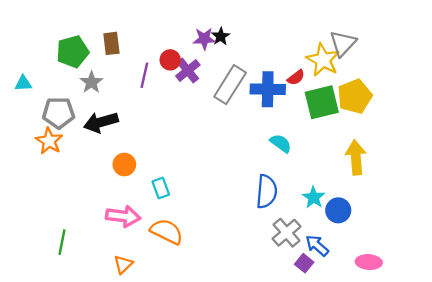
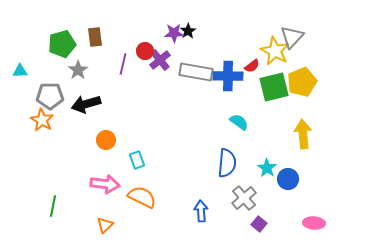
gray rectangle: (230, 85) -> (196, 72), turned 68
blue arrow: (317, 246) -> (201, 211), moved, turned 45

